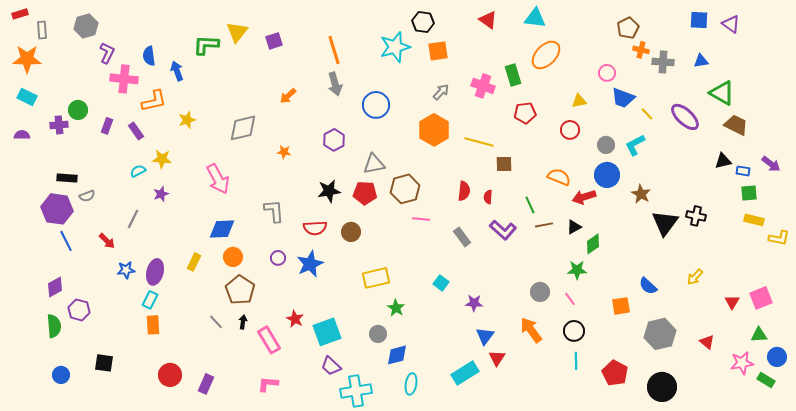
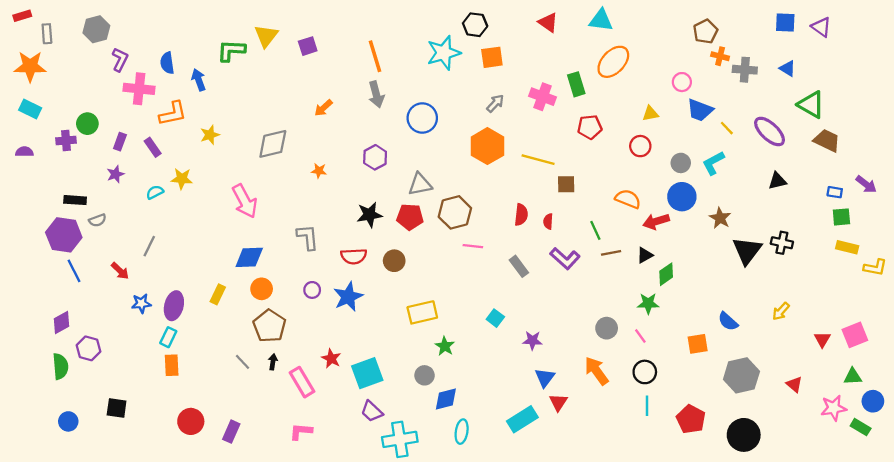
blue triangle: (701, 61) -> (788, 69), turned 42
black triangle: (723, 161) -> (777, 181), moved
purple star: (161, 194) -> (115, 174), moved

